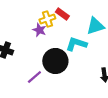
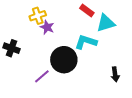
red rectangle: (62, 14) -> (87, 10), moved
yellow cross: (47, 19) -> (38, 16), moved

